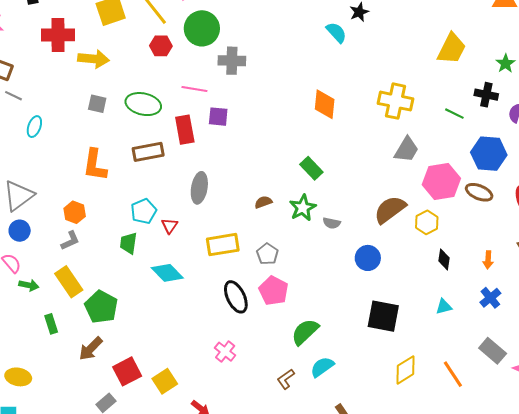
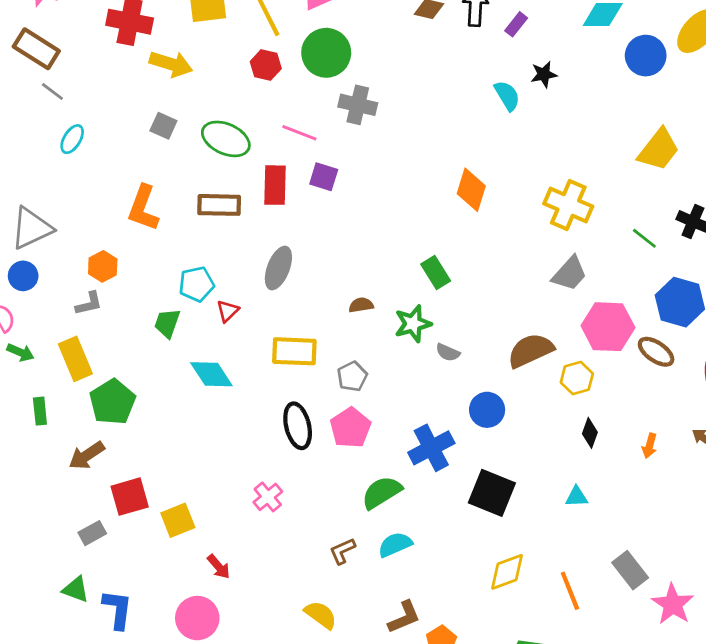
blue cross: (490, 298) -> (431, 448), moved, size x1.5

